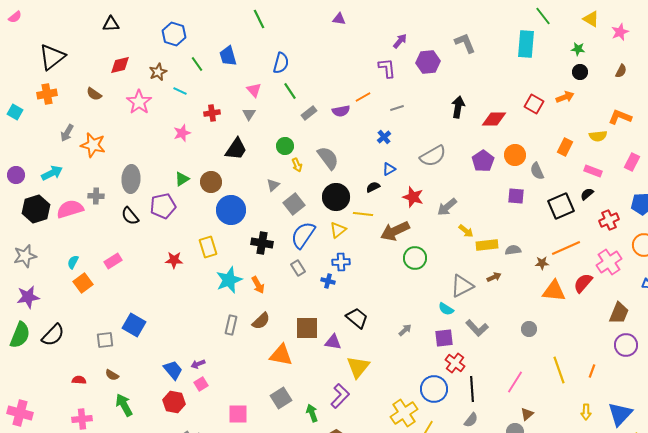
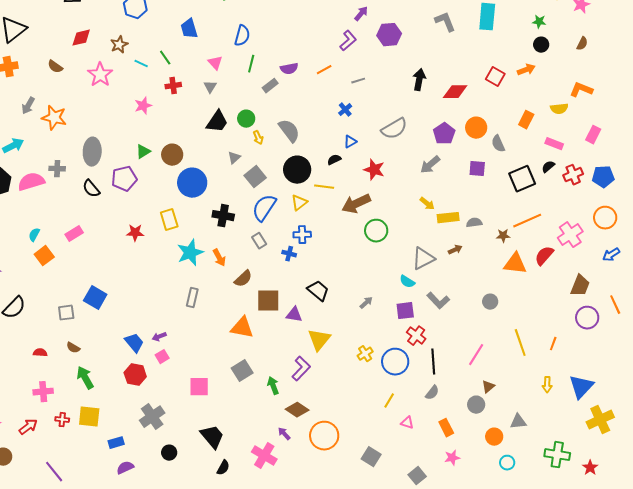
gray L-shape: (465, 43) -> (445, 22), moved
green line: (197, 64) -> (165, 58), moved
purple L-shape: (387, 68) -> (348, 41), turned 55
green line: (290, 91) -> (251, 64), turned 48
purple semicircle: (341, 111) -> (289, 69), moved
black trapezoid: (236, 149) -> (217, 122), moved
gray arrow: (447, 207) -> (430, 165), moved
red cross: (609, 220) -> (573, 175), moved
brown semicircle: (261, 321) -> (243, 279), moved
yellow cross: (404, 413) -> (365, 354), moved, size x0.6

